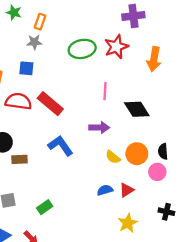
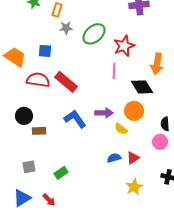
gray star: (34, 42) -> (66, 28), moved
red star: (116, 47) -> (124, 46), moved
green ellipse: (82, 49) -> (94, 34), turned -30
orange arrow: (154, 59) -> (157, 64), moved
purple arrow: (99, 128) -> (104, 113), moved
orange circle: (137, 154) -> (134, 111), moved

